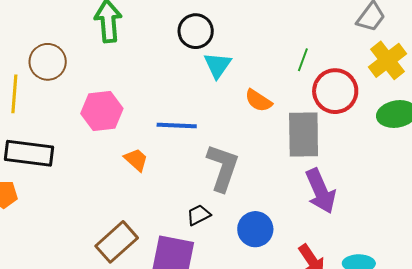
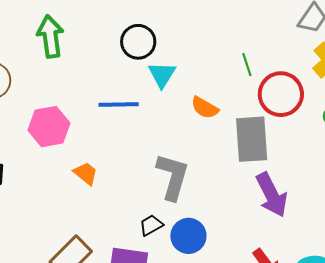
green line: (303, 60) -> (247, 65), turned -35
blue line: (177, 125) -> (119, 105), moved
blue circle: (255, 229) -> (188, 236), moved

